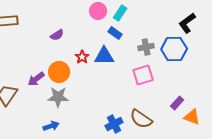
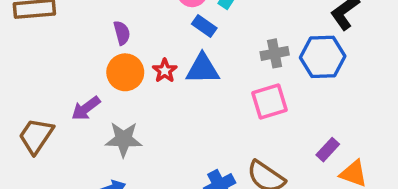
blue rectangle: (115, 33) -> (204, 26), moved
purple semicircle: (57, 35) -> (122, 33), turned -72
orange circle: (59, 72) -> (125, 72), moved

